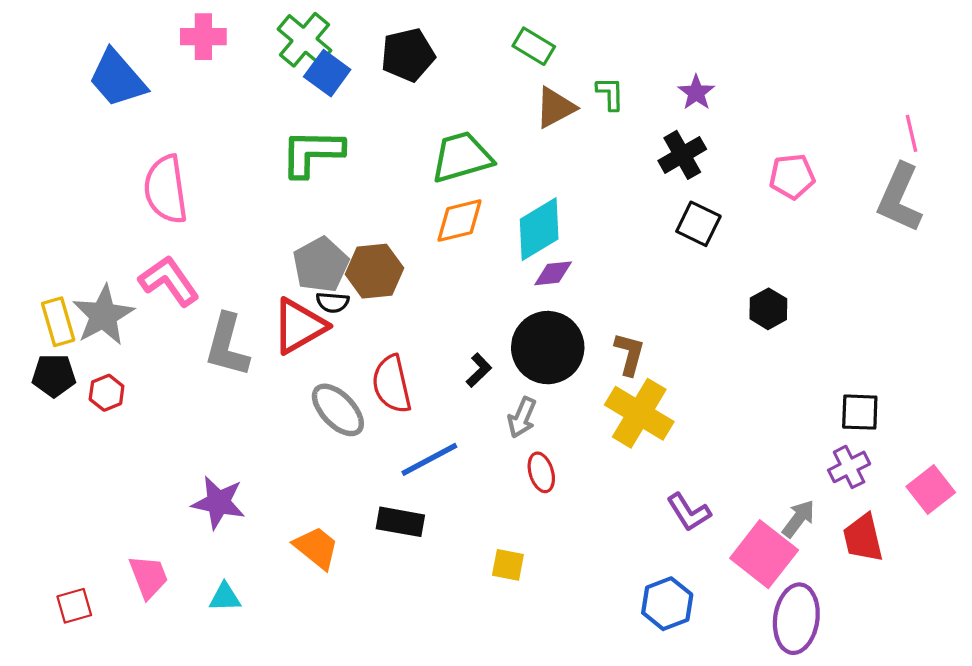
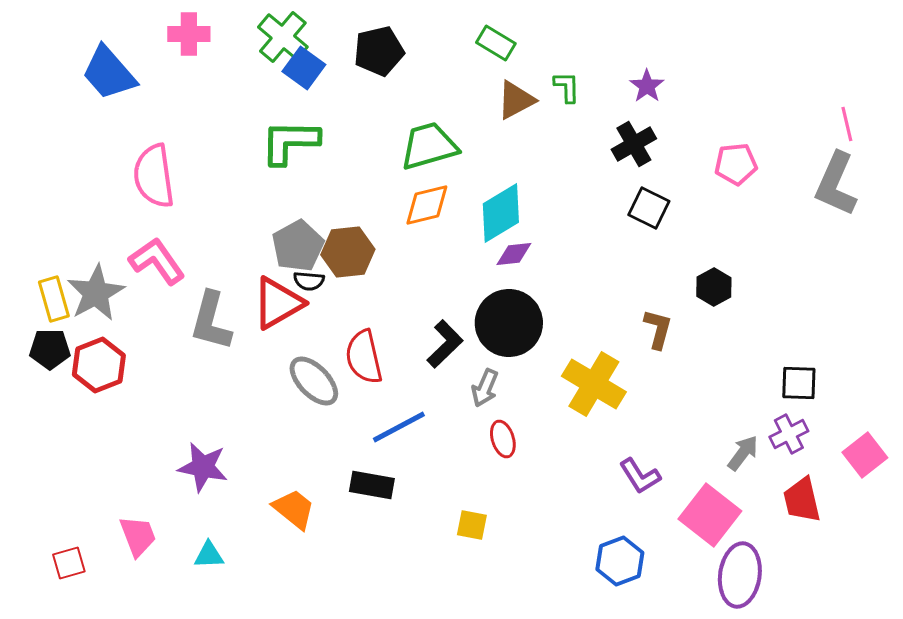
brown L-shape: (630, 354) -> (658, 329), moved
black L-shape: (479, 370) -> (445, 344), size x1.5
red hexagon: (107, 393) -> (99, 365), size x1.6
gray arrow: (798, 519) -> (743, 453), moved

